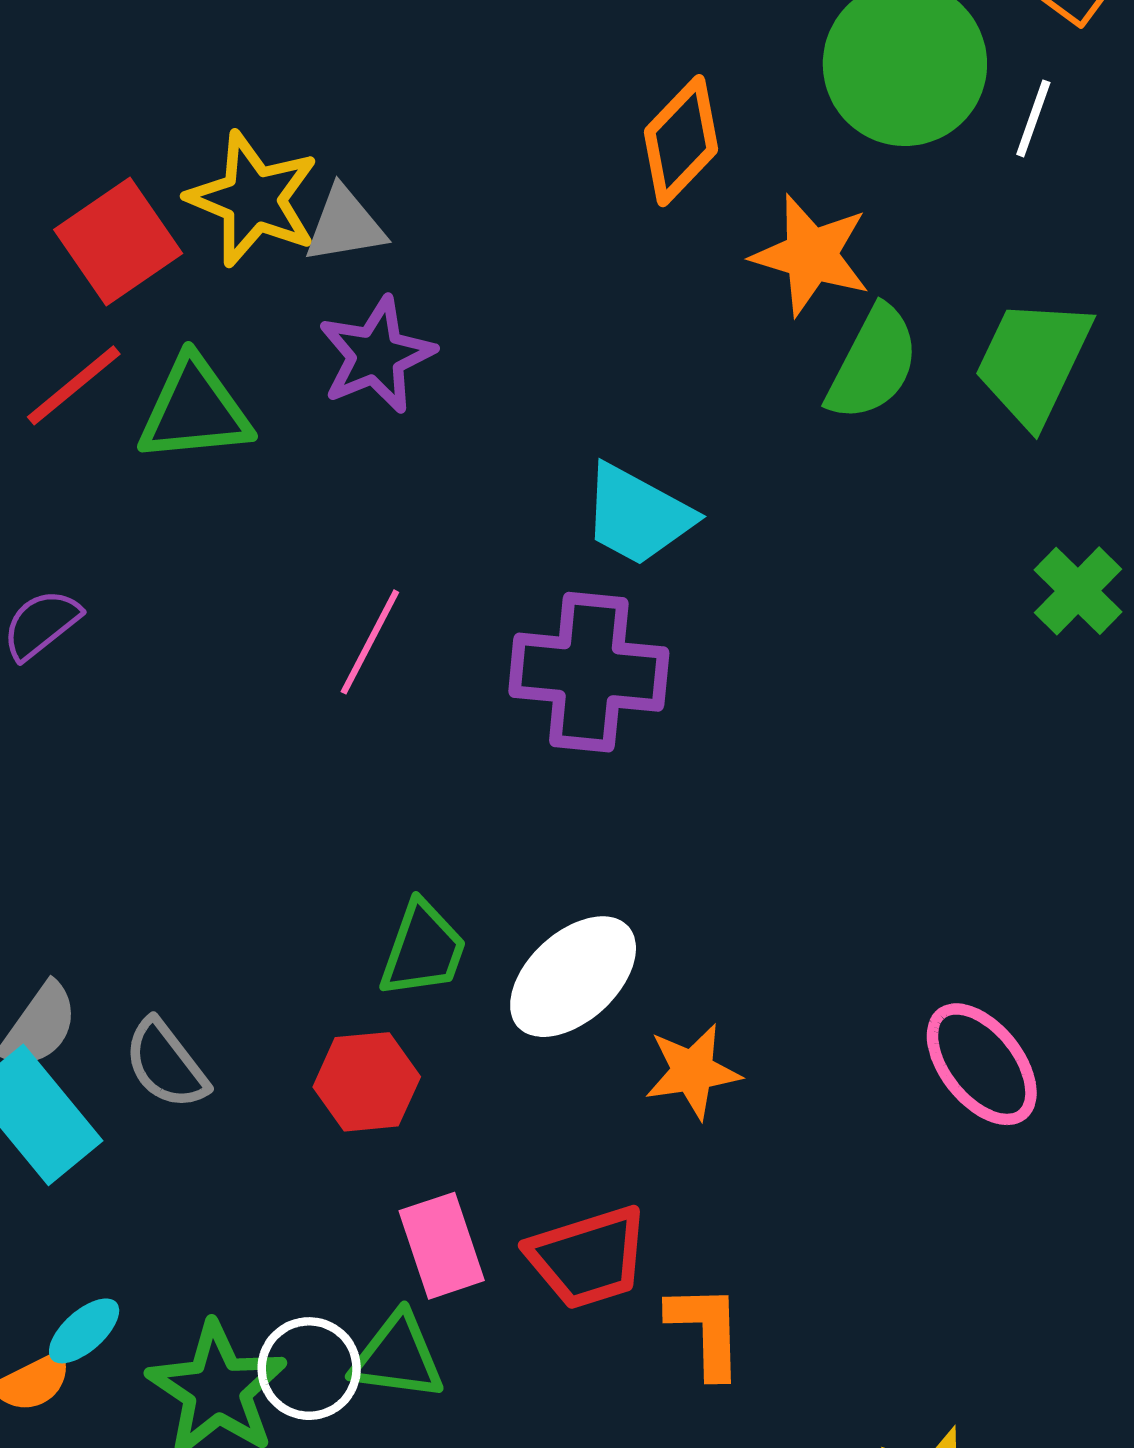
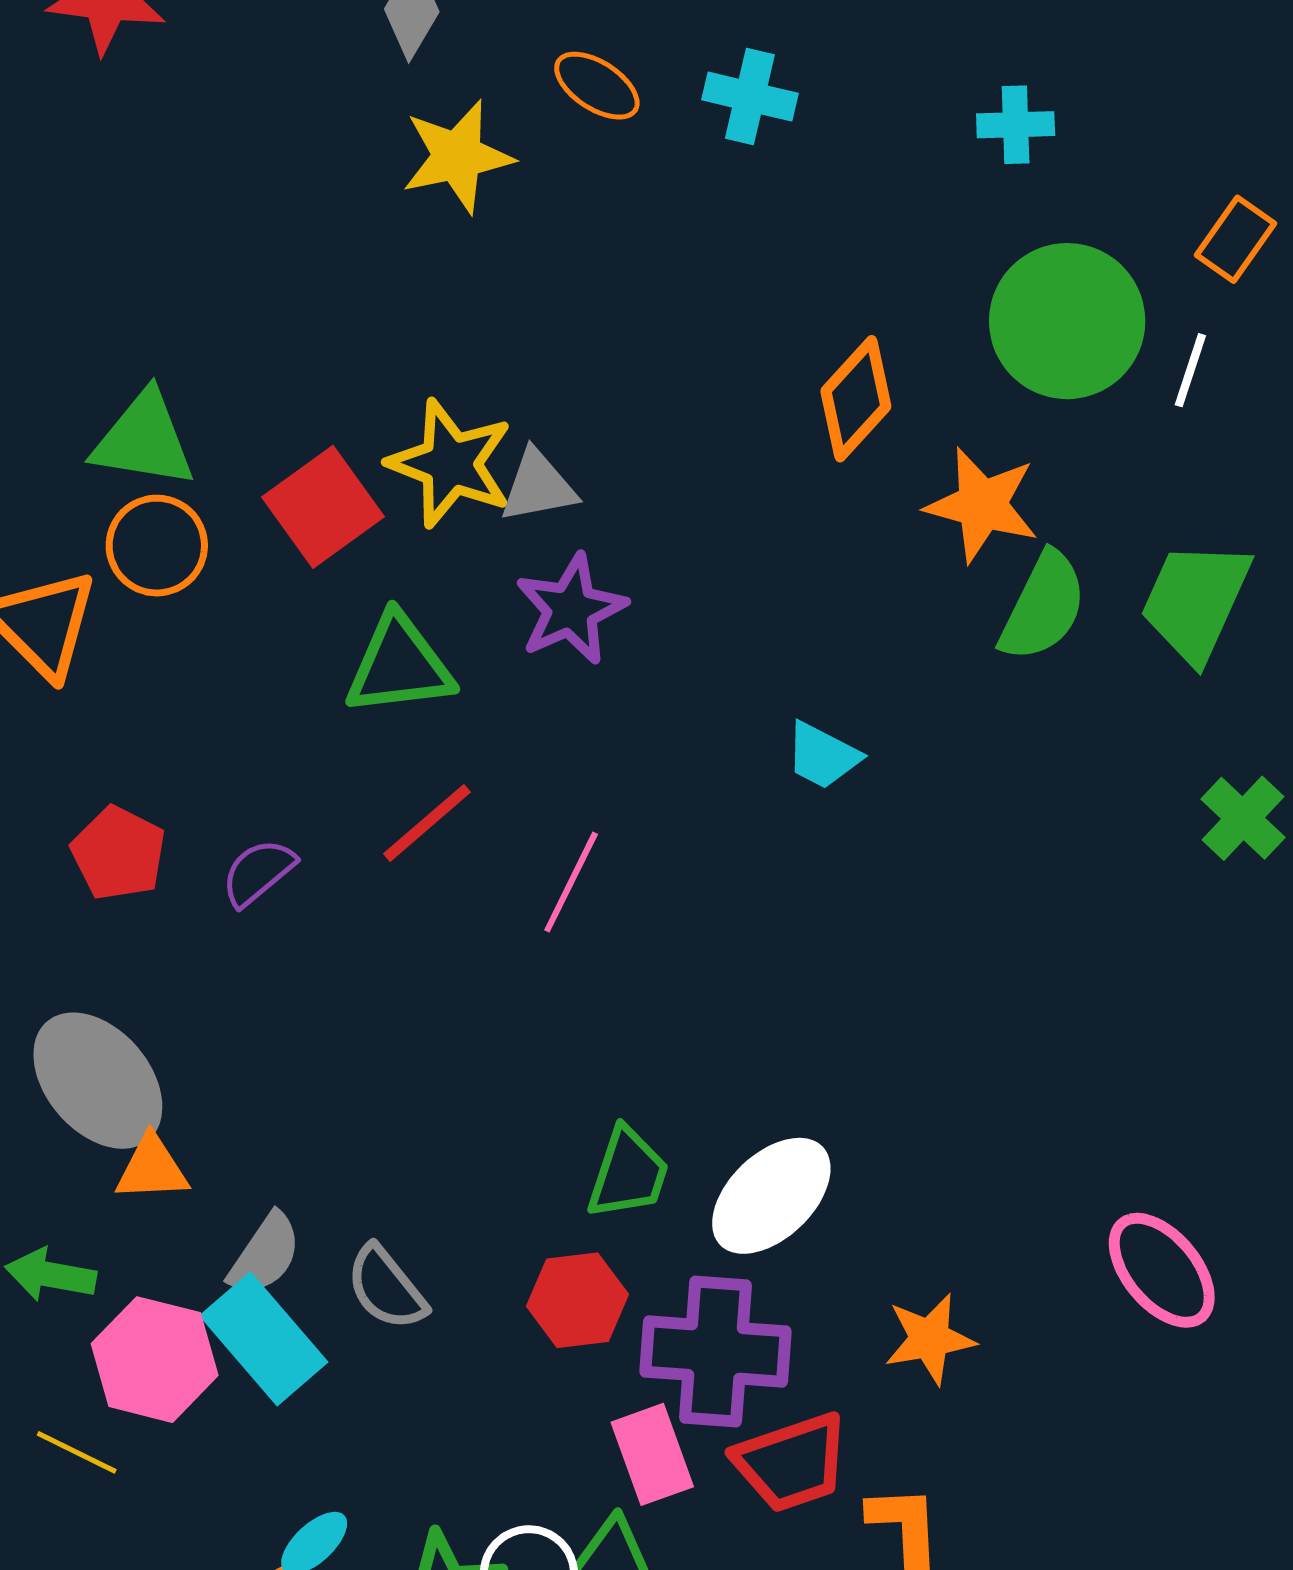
red line: (74, 385) -> (427, 823), moved
cyan trapezoid: (637, 515) -> (823, 756), size x0.7
purple cross: (589, 672) -> (716, 1351), moved
orange star: (693, 1071) -> (930, 1339), moved

